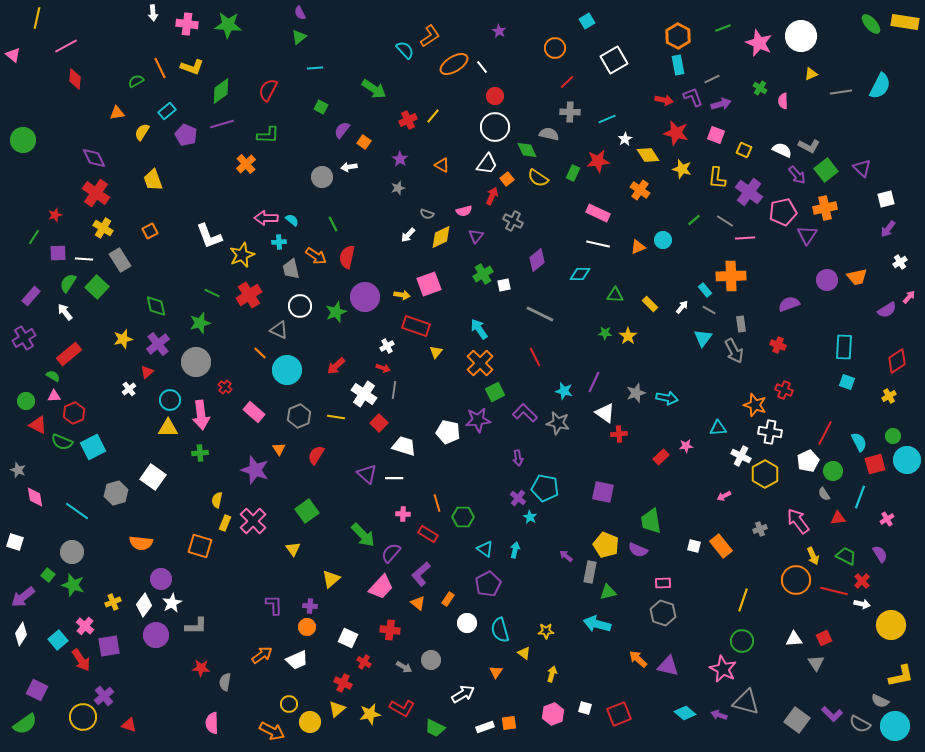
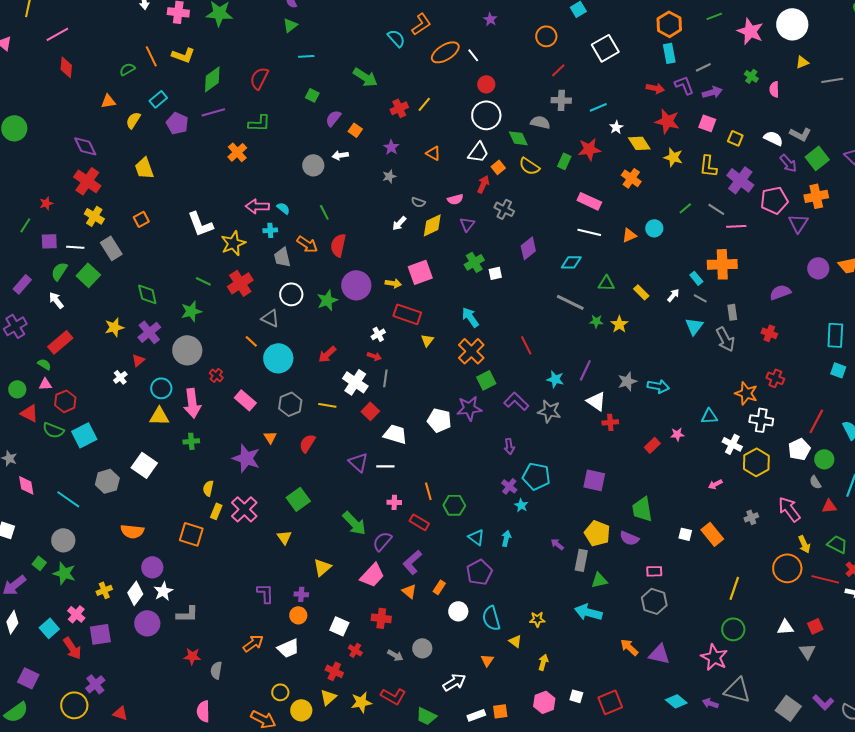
gray line: (540, 314) -> (570, 302), moved

